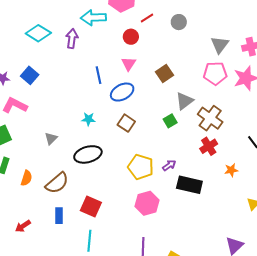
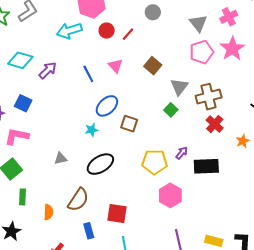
red line: (147, 18) -> (128, 34), moved
red circle: (131, 37) -> (107, 31), moved
purple arrow: (72, 39) -> (48, 70), moved, turned 54
blue line: (98, 75) -> (88, 74), moved
blue ellipse: (122, 92) -> (107, 106), moved
brown cross: (210, 118) -> (209, 97), turned -35
gray triangle: (51, 138) -> (61, 158), turned 48
orange semicircle: (26, 178) -> (48, 212), moved

